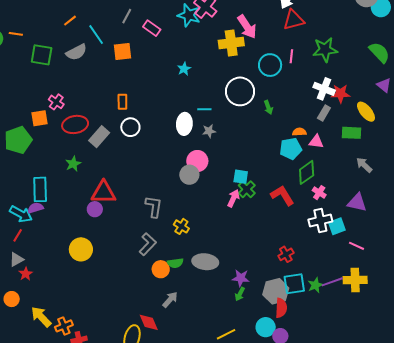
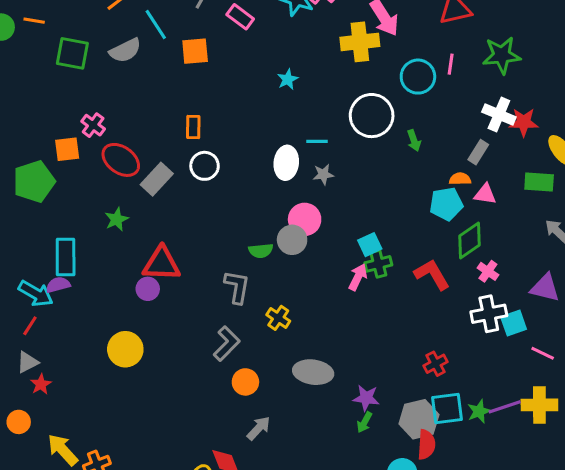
gray rectangle: (324, 113) -> (478, 152), moved
red ellipse: (75, 124) -> (121, 160), turned 45
cyan square: (241, 177) -> (370, 245), turned -35
green cross: (247, 189) -> (378, 264), turned 30
green semicircle: (175, 263) -> (261, 251), moved

